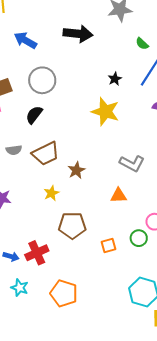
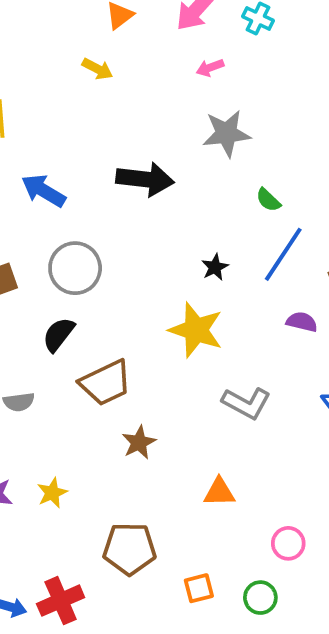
brown trapezoid: (46, 154) -> (106, 383), moved
gray L-shape: (132, 163) -> (246, 403), moved
yellow star: (51, 193) -> (52, 493), moved
green circle: (139, 238) -> (260, 598), moved

